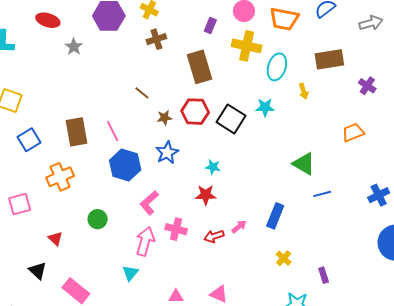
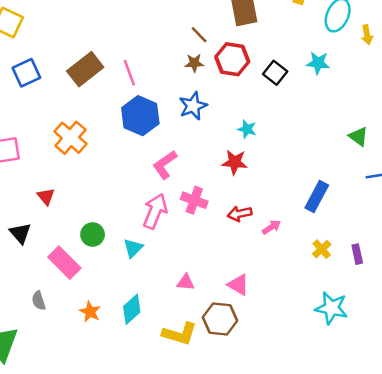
yellow arrow: (304, 91) -> (367, 35), moved
brown line: (142, 93) -> (199, 35), moved
black square: (231, 119) -> (275, 73), size x0.7
brown rectangle: (77, 132) -> (85, 69), turned 56
green triangle: (304, 164) -> (358, 136), size x0.7
orange cross: (60, 177) -> (70, 138), moved, turned -32
green circle: (98, 219) -> (93, 234), moved
pink arrow: (239, 227) -> (271, 227), moved
purple rectangle: (324, 275) -> (357, 254), moved

